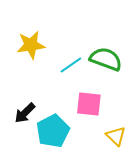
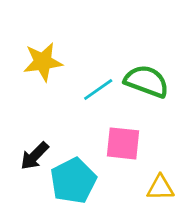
yellow triangle: (116, 136) -> (160, 188), turned -45

